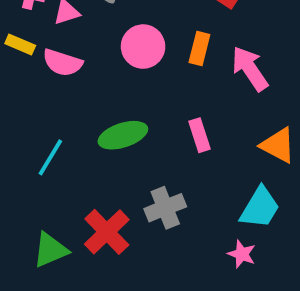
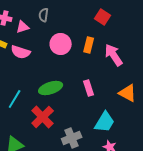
gray cross: (165, 208) -> (72, 138), moved
cyan trapezoid: (260, 208) -> (105, 122), moved
red cross: (107, 232) -> (43, 117), moved

